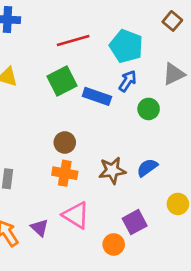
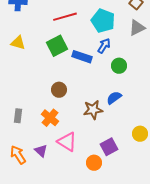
gray triangle: (174, 74) -> (137, 28), moved
blue semicircle: (147, 168) -> (114, 98), moved
orange cross: (65, 173) -> (50, 118), moved, turned 30

